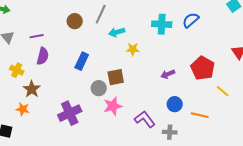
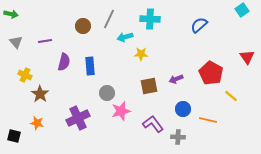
cyan cross: (162, 24) -> (150, 19), moved
purple semicircle: (43, 56) -> (64, 62), moved
blue rectangle: (82, 61) -> (90, 66), turned -30
brown square: (116, 77) -> (149, 86), moved
orange star: (23, 109) -> (37, 123), moved

